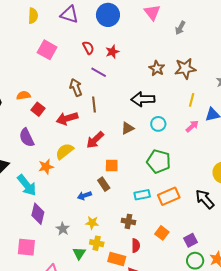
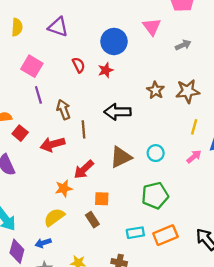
blue circle: (108, 15) -> (114, 41), moved
gray arrow: (180, 28) -> (183, 45), turned -144
purple line: (99, 72) -> (38, 95), moved, turned 42
black arrow: (143, 99) -> (118, 112), moved
brown triangle: (128, 128) -> (121, 157), size x1.5
yellow semicircle: (65, 151) -> (54, 217), moved
green pentagon: (159, 161) -> (155, 195), turned -30
orange star: (46, 167) -> (64, 188), moved
blue arrow: (84, 196) -> (43, 243), moved

